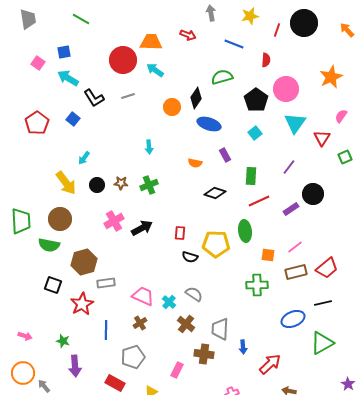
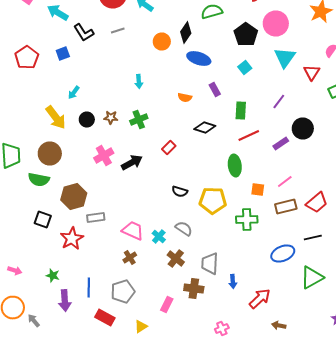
blue square: (73, 119) -> (63, 54), turned 32
red rectangle: (180, 233) -> (169, 148), moved, turned 40
yellow pentagon: (216, 244) -> (213, 200), moved
blue line: (106, 330) -> (89, 288), moved

